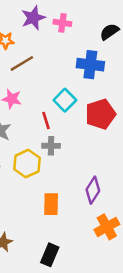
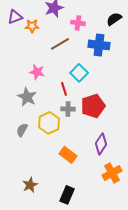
pink cross: (62, 23) -> (78, 23), moved
brown line: (22, 63) -> (60, 44), moved
red pentagon: (100, 114) -> (93, 106), moved
orange rectangle: (51, 204) -> (68, 155), turned -54

